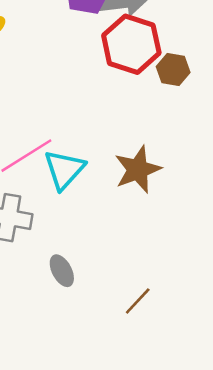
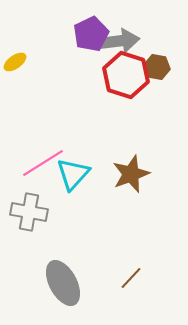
brown hexagon: (173, 70) -> (157, 67), moved
gray ellipse: (62, 271) -> (63, 283), moved, size x1.8

